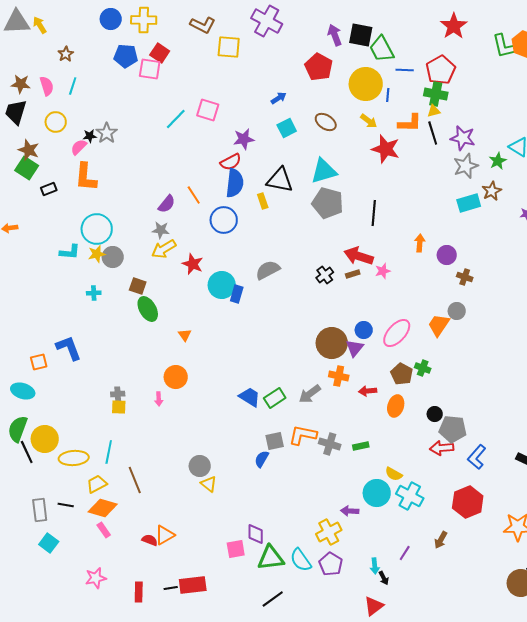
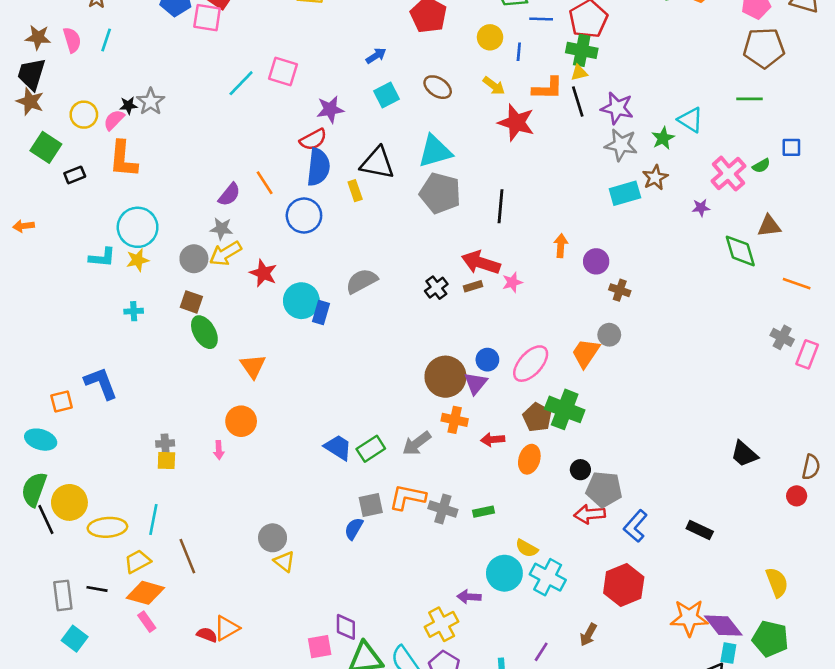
yellow circle: (366, 84) -> (490, 37), size x0.6
yellow circle: (56, 122) -> (84, 115), moved
brown star: (29, 150) -> (30, 102), moved
gray star: (466, 166) -> (621, 145), turned 30
gray circle: (113, 257) -> (194, 259), moved
orange triangle: (185, 335) -> (253, 366), size x1.5
green cross: (423, 368) -> (565, 409), size x1.8

